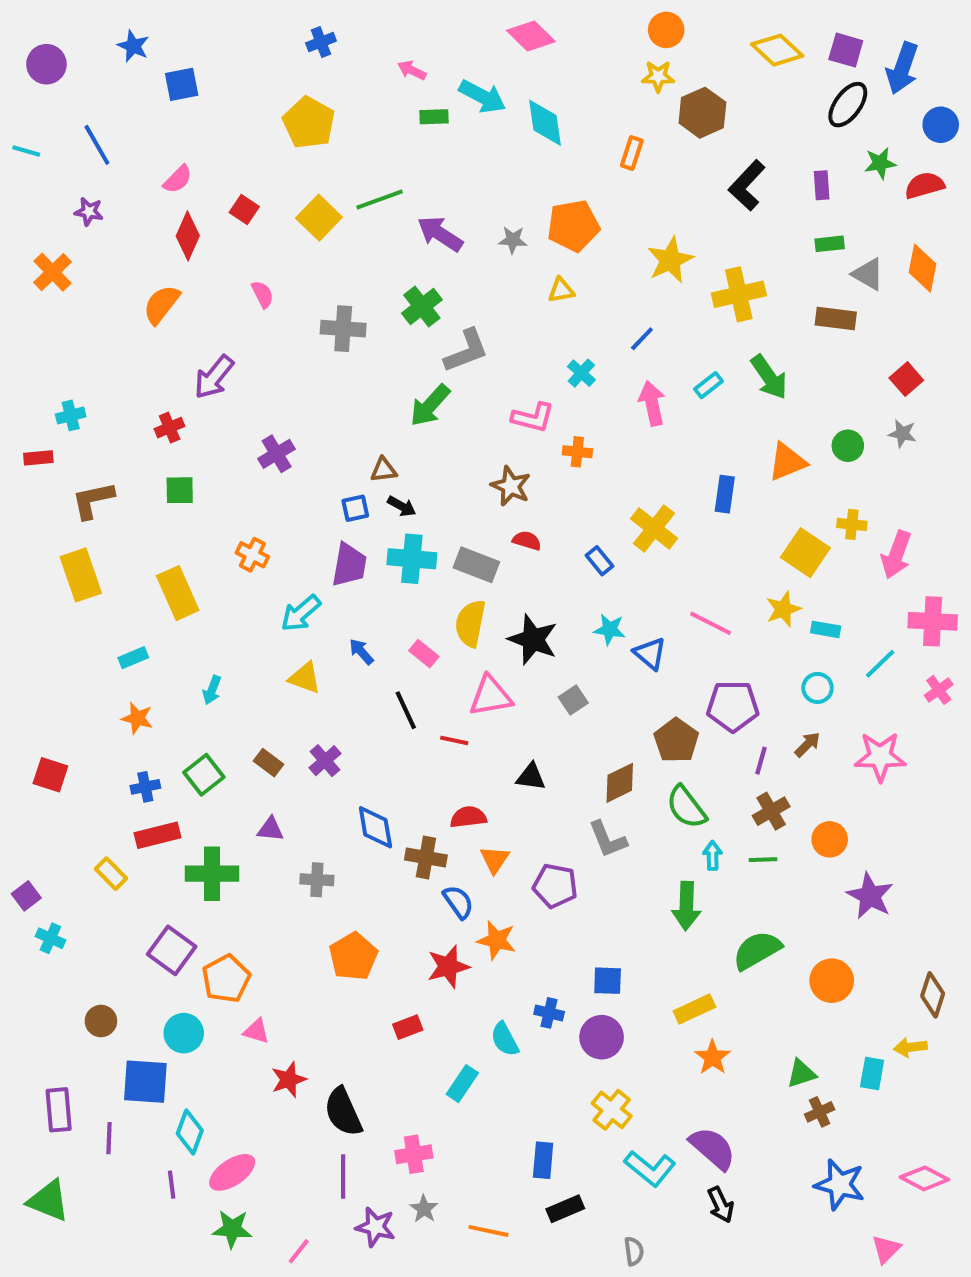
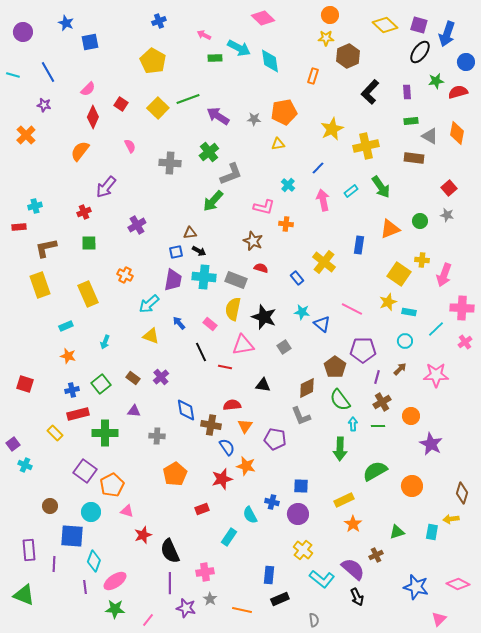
brown cross: (820, 1112) -> (376, 555), moved

